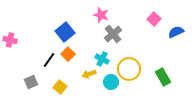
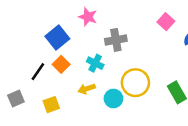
pink star: (101, 15) -> (88, 17), moved
gray cross: (113, 34) -> (116, 40), turned 30
cyan cross: (102, 59) -> (95, 63), moved
yellow square: (60, 87) -> (51, 105), turned 32

